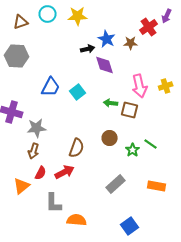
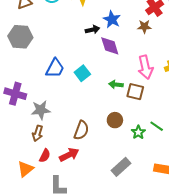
brown star: (131, 43) -> (144, 27), moved

